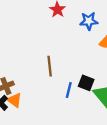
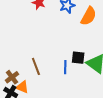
brown line: (50, 66) -> (36, 66), moved

